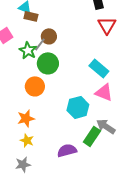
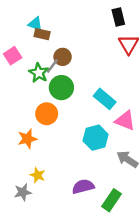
cyan rectangle: (99, 68) -> (105, 99), moved
orange star: (26, 118) -> (27, 139), moved
green rectangle: (92, 136) -> (111, 200), moved
gray star: (23, 164) -> (23, 192), moved

